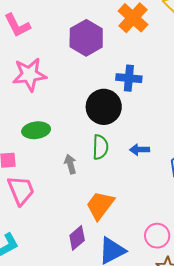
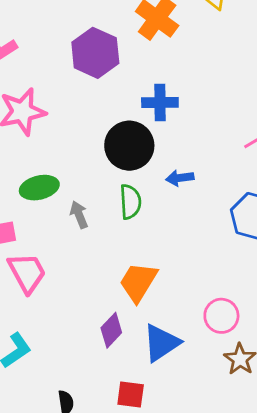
blue arrow: (140, 150) -> (180, 178), moved
gray arrow: (70, 164) -> (79, 215), moved

